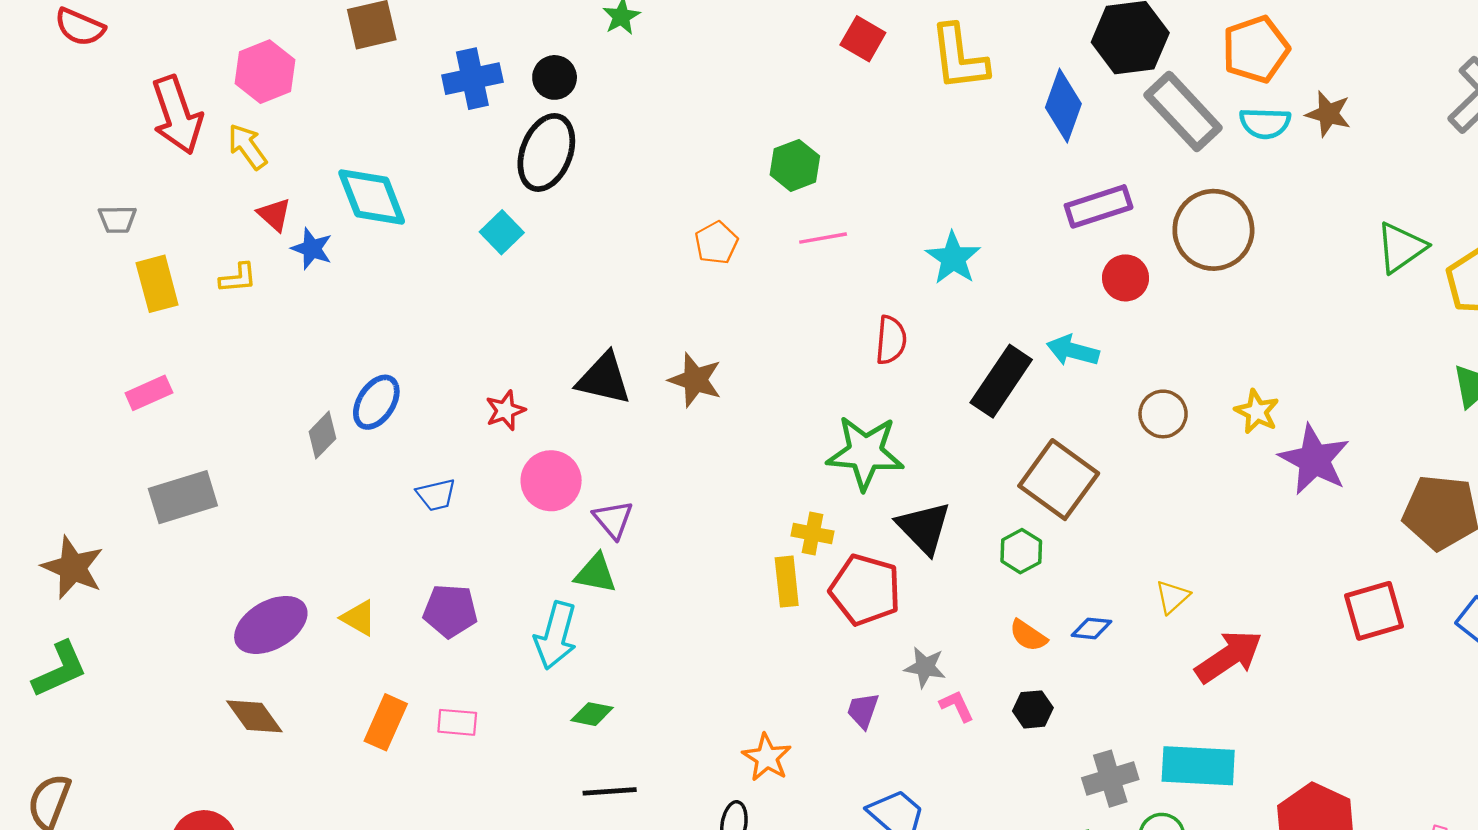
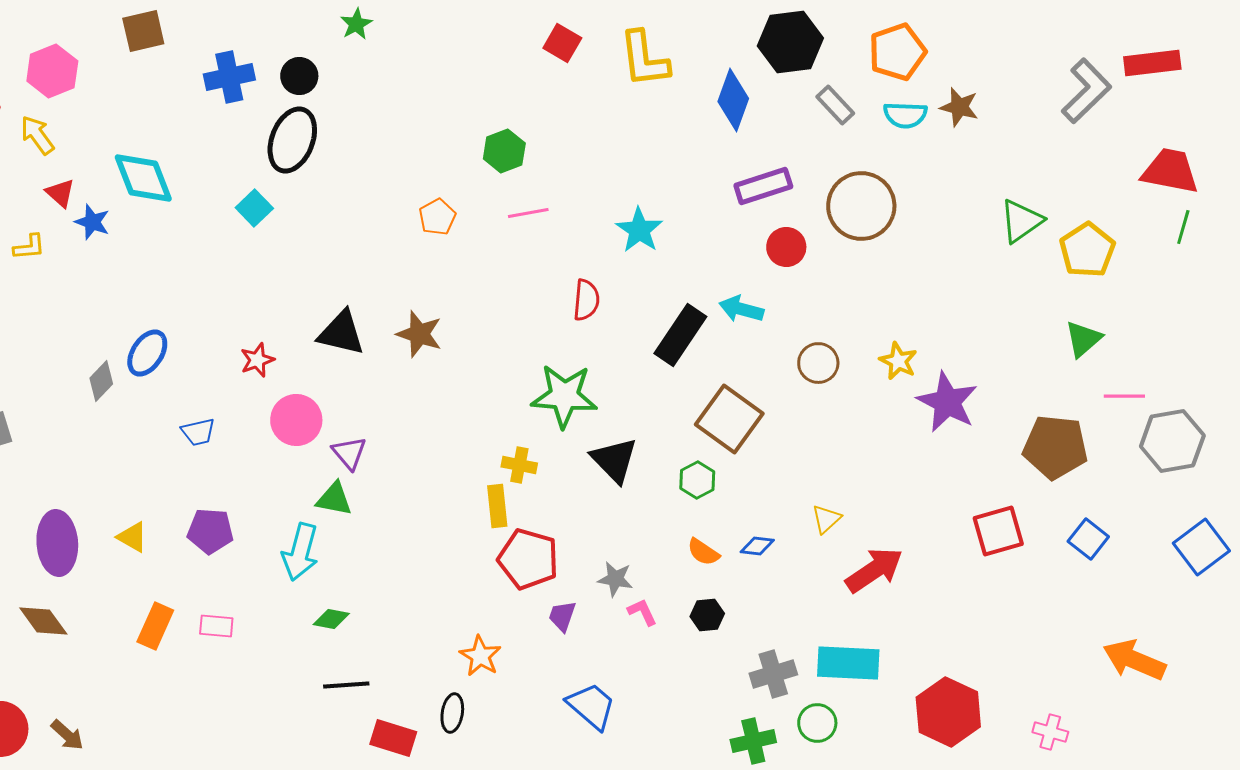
gray rectangle: (1183, 111) -> (835, 105), size x0.6
red pentagon: (865, 590) -> (528, 559), moved
purple ellipse: (271, 625) -> (57, 543), turned -64

